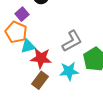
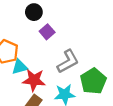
purple square: (22, 14) -> (47, 32), moved

